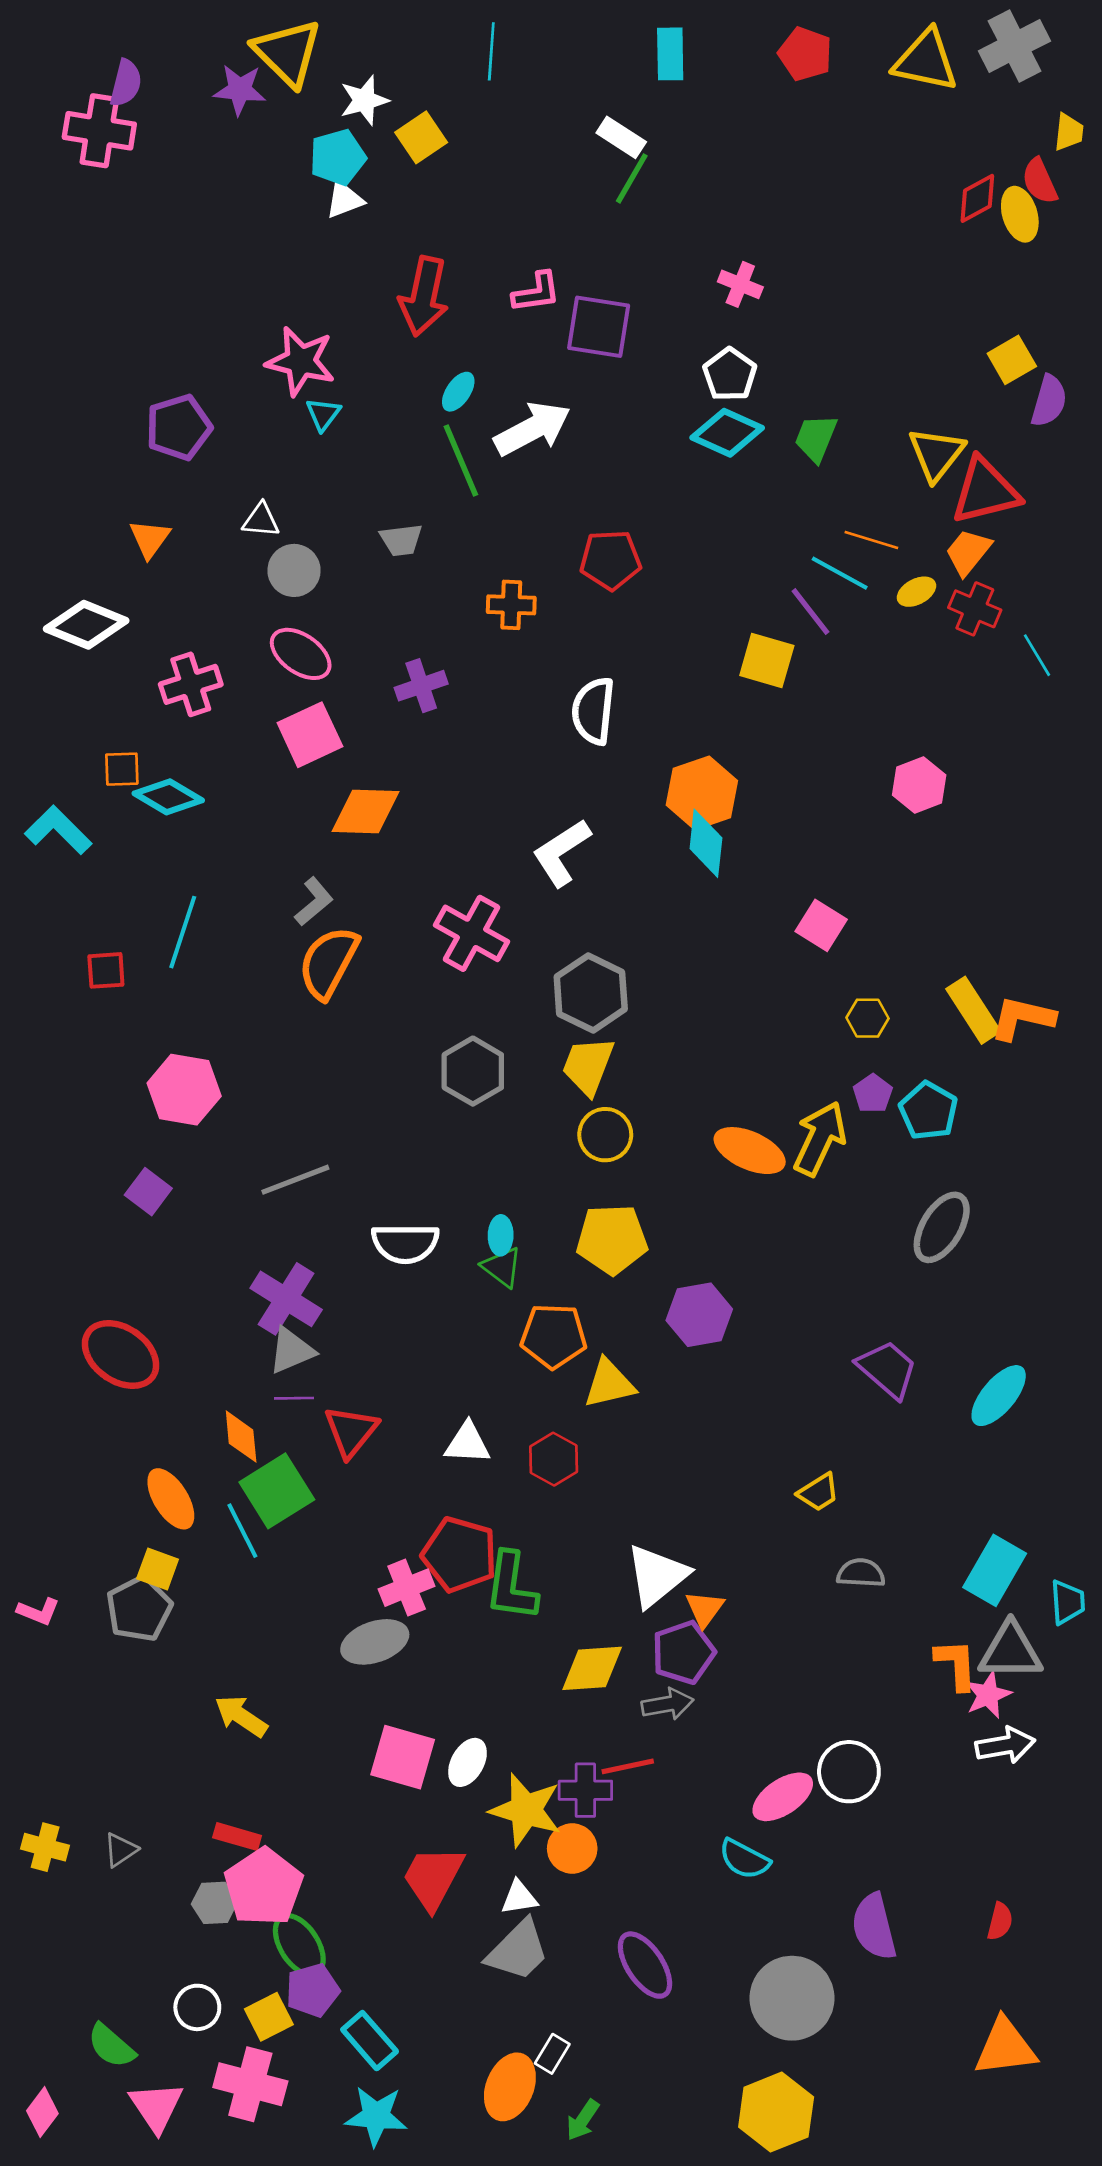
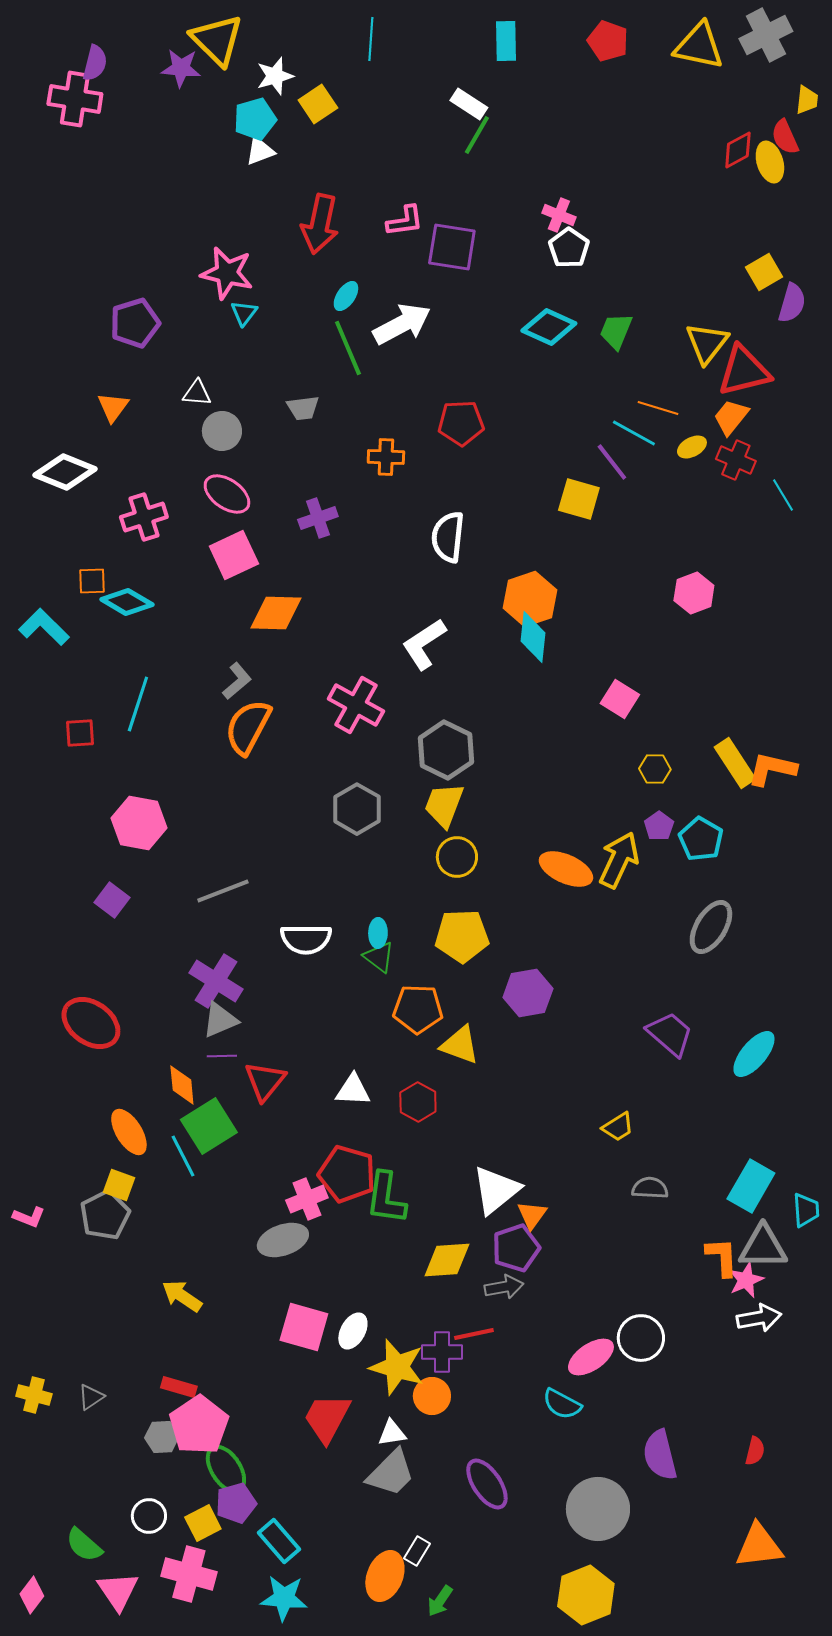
white pentagon: (730, 374) -> (569, 248), moved
yellow triangle: (609, 1384) -> (460, 1045), turned 33

